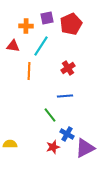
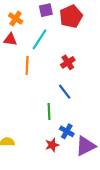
orange cross: (26, 26) -> (16, 18), moved, turned 32
blue line: (65, 96) -> (65, 92), turned 56
green line: (50, 115) -> (49, 111), turned 35

